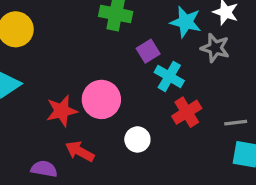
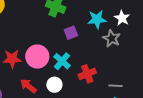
cyan star: (186, 22) -> (97, 19), turned -30
cyan cross: (169, 76) -> (62, 61), moved
red arrow: (80, 151) -> (28, 86), moved

